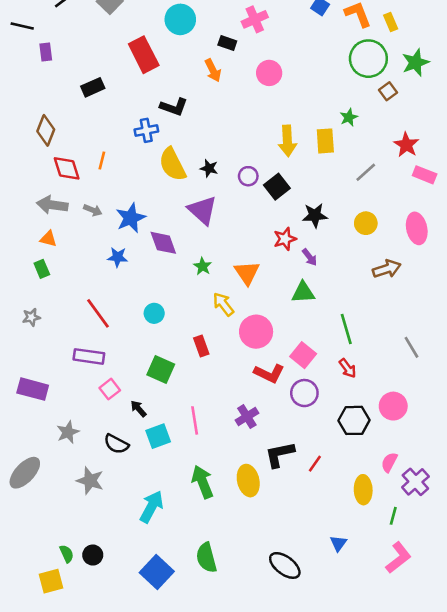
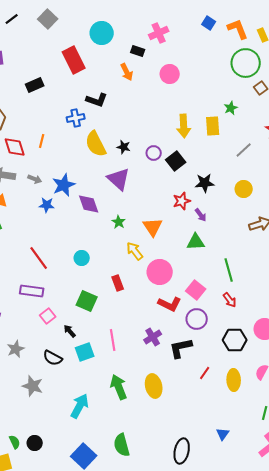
blue star: (118, 257) -> (47, 205), moved
black L-shape: (280, 454) -> (181, 348), moved
yellow ellipse: (363, 490) -> (234, 380), moved
black ellipse: (285, 565) -> (182, 451), turned 65

